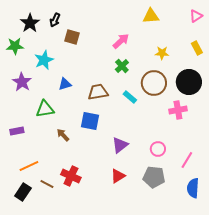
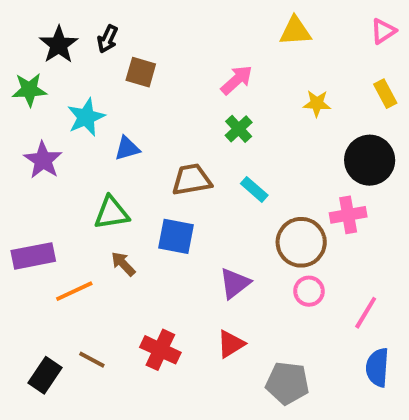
brown circle: (154, 83) -> (301, 242), moved
blue triangle: (65, 84) -> (127, 148), moved
green triangle: (45, 109) -> (111, 213), moved
purple rectangle: (17, 131) -> (33, 256), size x1.5
orange line: (29, 166) -> (74, 291), moved
red cross: (71, 176) -> (160, 350), moved
gray pentagon: (154, 177) -> (287, 383), moved

